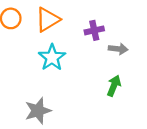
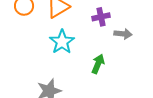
green arrow: (114, 86) -> (98, 64), moved

